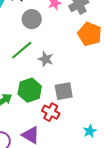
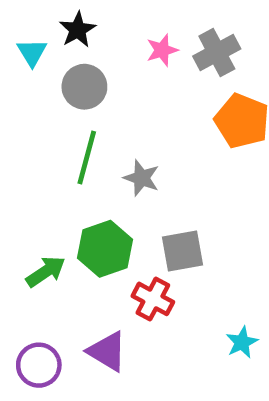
gray circle: (32, 19) -> (84, 87), moved
green line: (22, 50) -> (87, 157), turned -35

